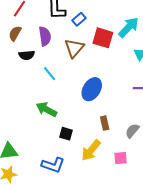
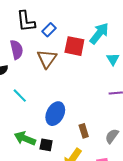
cyan line: (50, 74) -> (20, 96), moved
blue ellipse: (92, 89) -> (55, 114), moved
green arrow: (46, 109) -> (25, 138), moved

